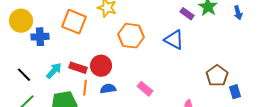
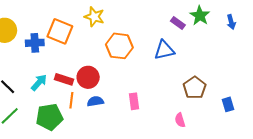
blue cross: (40, 37) -> (35, 43), moved
blue triangle: (174, 40) -> (164, 50), turned -40
brown pentagon: (217, 76) -> (195, 88), moved
pink rectangle: (145, 89) -> (134, 101), turned 42

